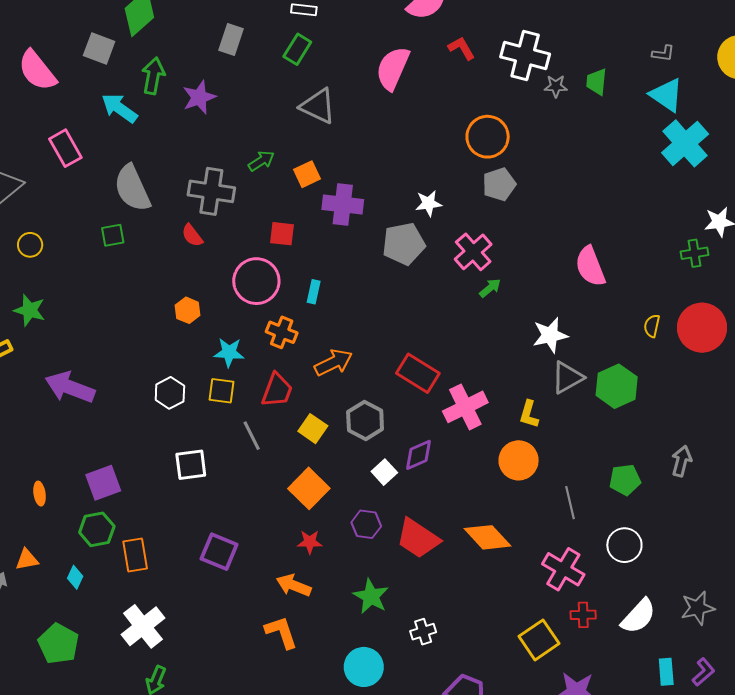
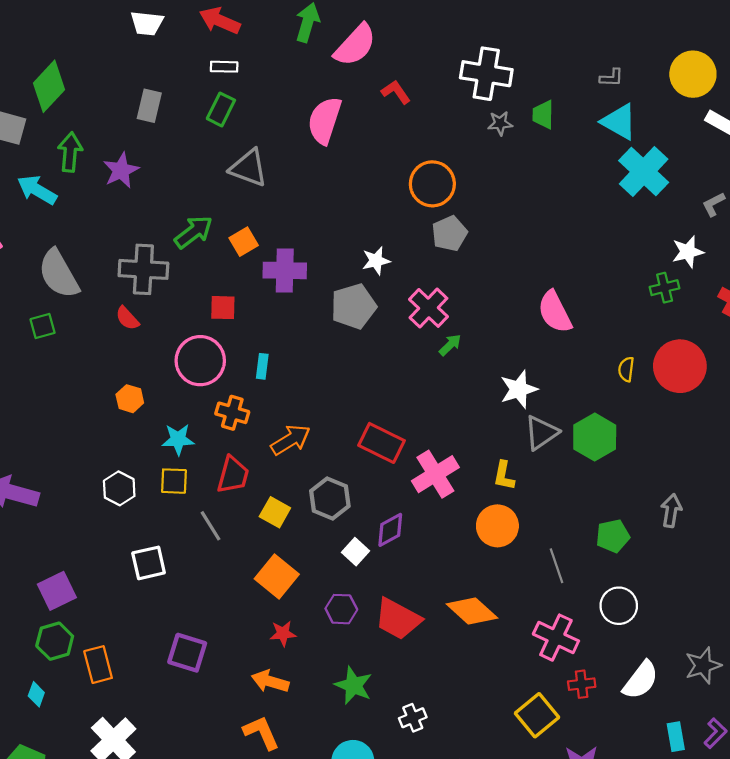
white cross: (525, 55) -> (486, 74), moved
green arrow: (261, 161) -> (194, 232), size x1.4

